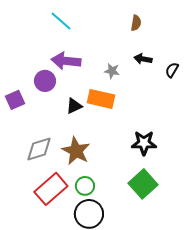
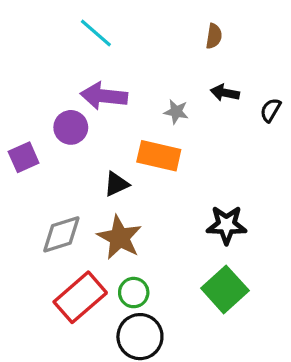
black triangle: (74, 106) -> (116, 184), moved

